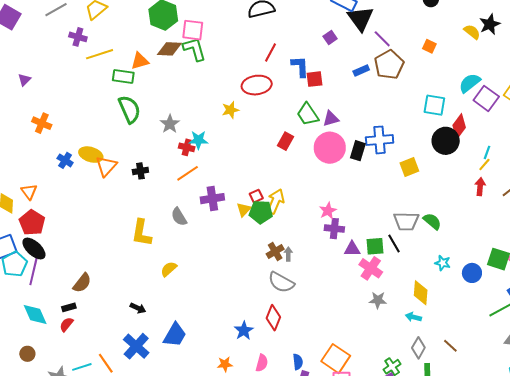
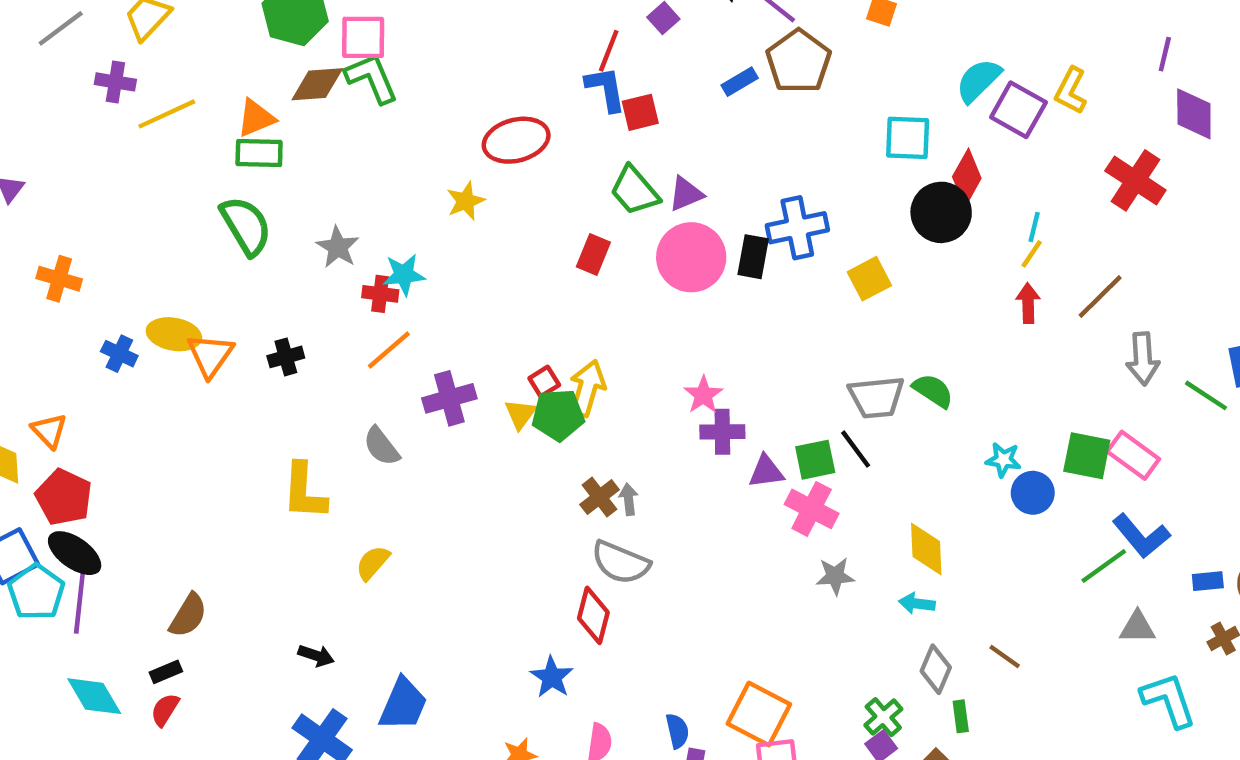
red line: (271, 53) -> (609, 51), moved
green rectangle: (123, 76) -> (259, 153), moved
cyan star: (443, 263) -> (1003, 460), moved
red diamond: (273, 318) -> (593, 615), moved

